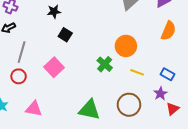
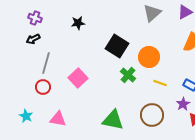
black square: (65, 35) -> (117, 46), moved, size x1.6

